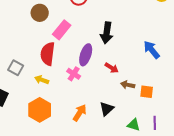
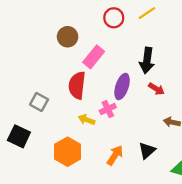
red arrow: (112, 68) -> (156, 89), moved
pink cross: (74, 74) -> (108, 109), turned 32
yellow arrow: (42, 80) -> (86, 120), moved

